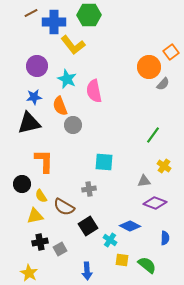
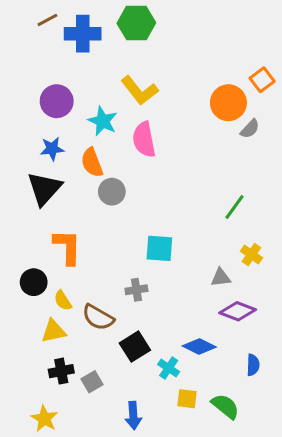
yellow L-shape: (73, 45) -> (139, 90), moved
black triangle: (29, 123) -> (44, 189), turned -35

